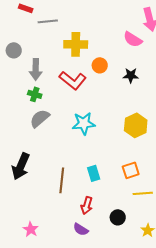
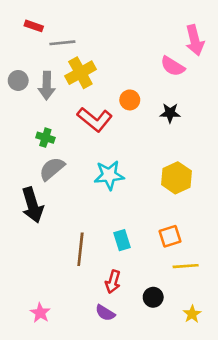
yellow cross: (76, 44) -> (80, 73), moved, turned -30
gray arrow: (36, 69) -> (47, 86), moved
black arrow: (21, 166) -> (32, 205), moved, turned -40

